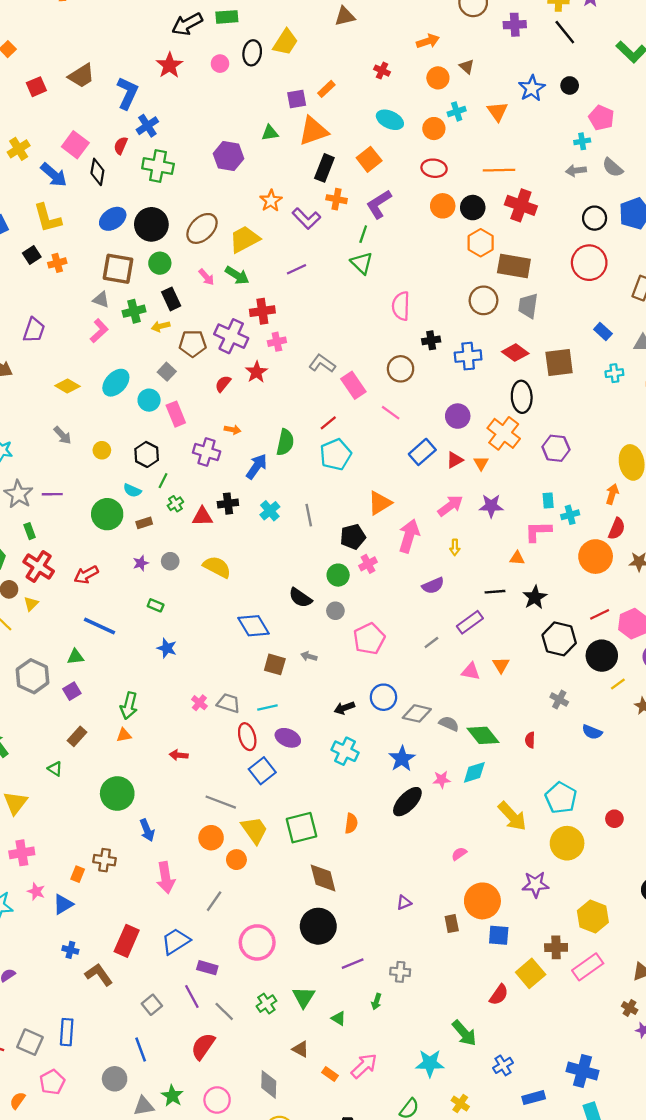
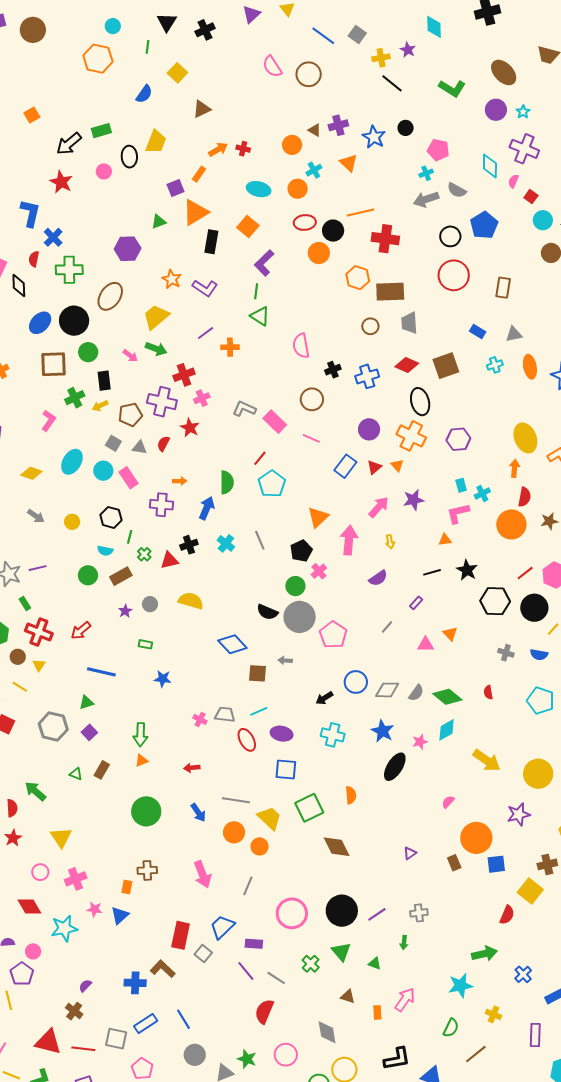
purple cross: (515, 25) -> (338, 125), moved
orange arrow: (428, 41) -> (218, 149), moved
gray arrow: (576, 171) -> (426, 199), size x1.4
orange cross: (337, 199) -> (230, 347), moved
black circle: (473, 208) -> (333, 231), moved
brown ellipse: (202, 228) -> (110, 296), moved
black rectangle: (171, 299) -> (104, 381), turned 30
gray triangle: (101, 300) -> (140, 447), moved
brown circle: (484, 300) -> (370, 326), size x0.7
green circle: (107, 514) -> (88, 575), size x0.7
brown rectangle: (144, 523) -> (121, 576), size x1.5
gray circle: (335, 611) -> (300, 617), size x2.0
purple rectangle: (470, 622) -> (416, 603), size x0.6
gray semicircle: (449, 724) -> (416, 693), turned 114
blue semicircle: (592, 732) -> (539, 655), moved
green triangle: (55, 769) -> (76, 774), moved
blue square: (262, 771) -> (286, 769), moved, turned -35
cyan pentagon: (561, 798) -> (541, 701), moved
blue arrow: (147, 830) -> (198, 813), moved
black circle: (318, 926) -> (342, 911), moved
blue cross: (70, 950) -> (135, 983), moved, size x1.5
gray square: (152, 1005) -> (203, 953), moved
blue rectangle: (67, 1032) -> (146, 1024), turned 65
green arrow: (464, 1033) -> (484, 954), turned -50
blue line: (141, 1049) -> (183, 1019), moved
orange rectangle: (330, 1074) -> (377, 1012), turned 64

